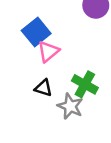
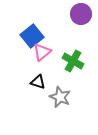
green cross: (85, 84) -> (73, 61), moved

